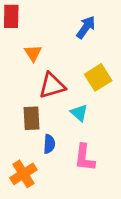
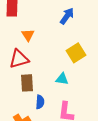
red triangle: (52, 86) -> (19, 59), moved
cyan triangle: (79, 113) -> (62, 79), turned -32

